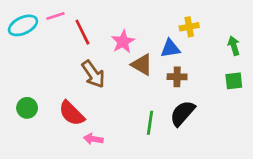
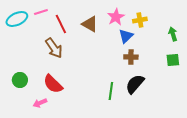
pink star: (123, 42) -> (116, 17), moved
blue triangle: (170, 48) -> (126, 36), turned -35
brown triangle: (142, 65) -> (90, 24), moved
brown arrow: (93, 74) -> (54, 48), moved
pink arrow: (93, 139) -> (40, 103), moved, turned -32

